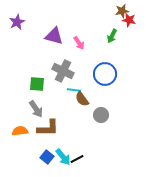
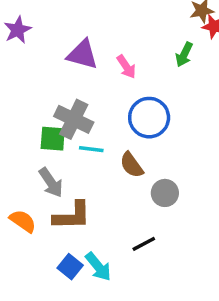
gray cross: (63, 71) -> (74, 119), moved
blue circle: (105, 74) -> (149, 118), moved
cyan line: (74, 90) -> (91, 149), moved
orange semicircle: (20, 131) -> (23, 221), turned 42
black line: (77, 159) -> (144, 244), moved

